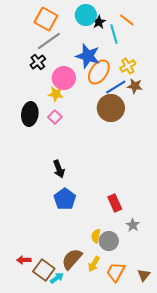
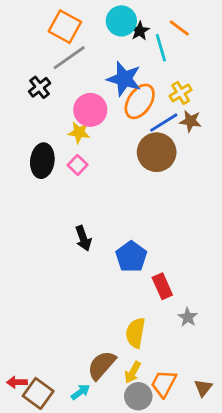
black cross: (38, 62) -> (40, 87), moved
blue pentagon: (65, 199) -> (131, 257), moved
yellow semicircle: (96, 236) -> (135, 333), size x1.5
gray circle: (109, 241) -> (138, 396), moved
red arrow: (24, 260) -> (17, 382), moved
brown square: (44, 270) -> (38, 393), moved

